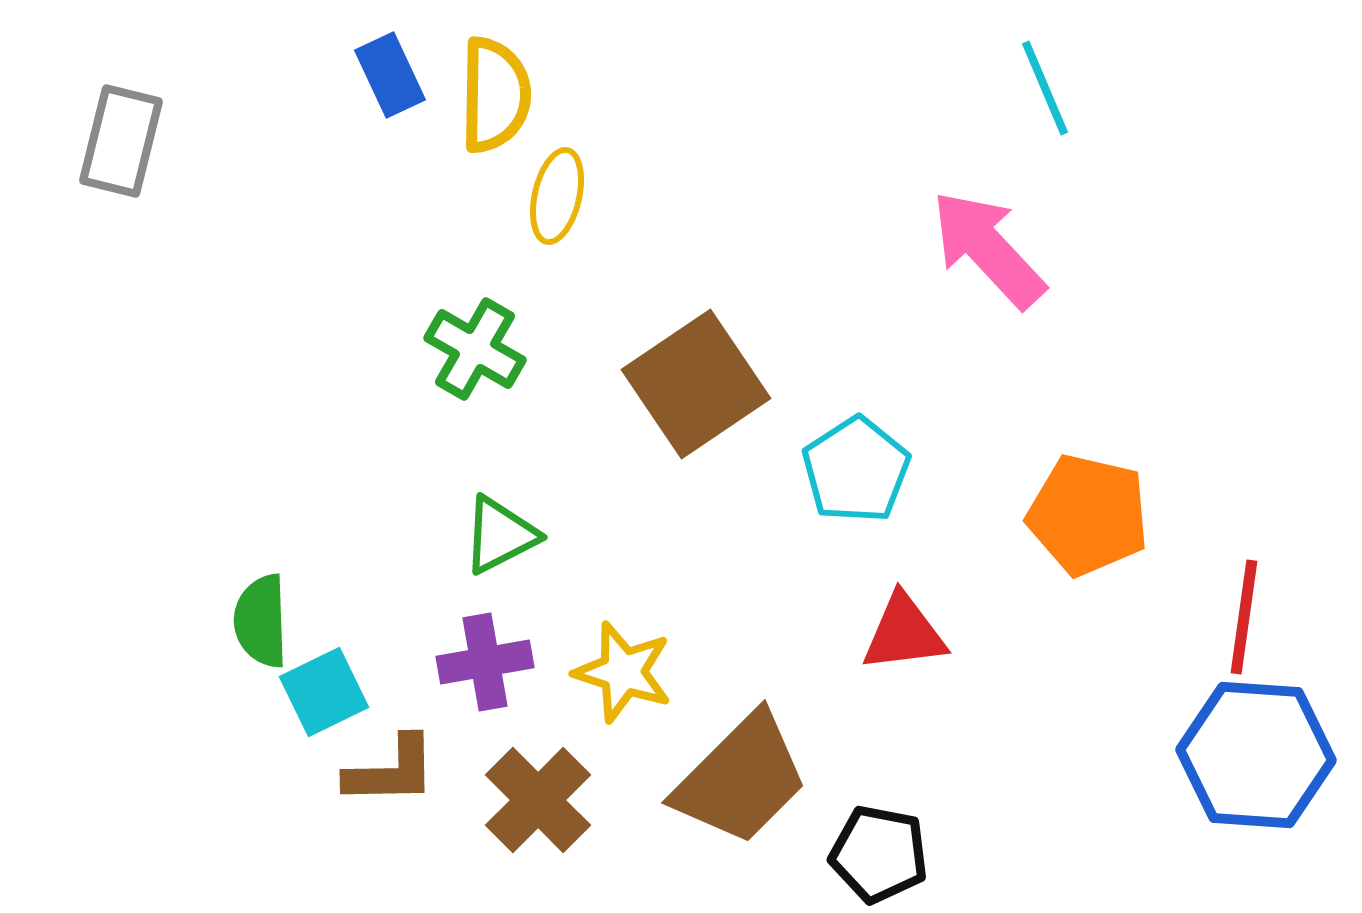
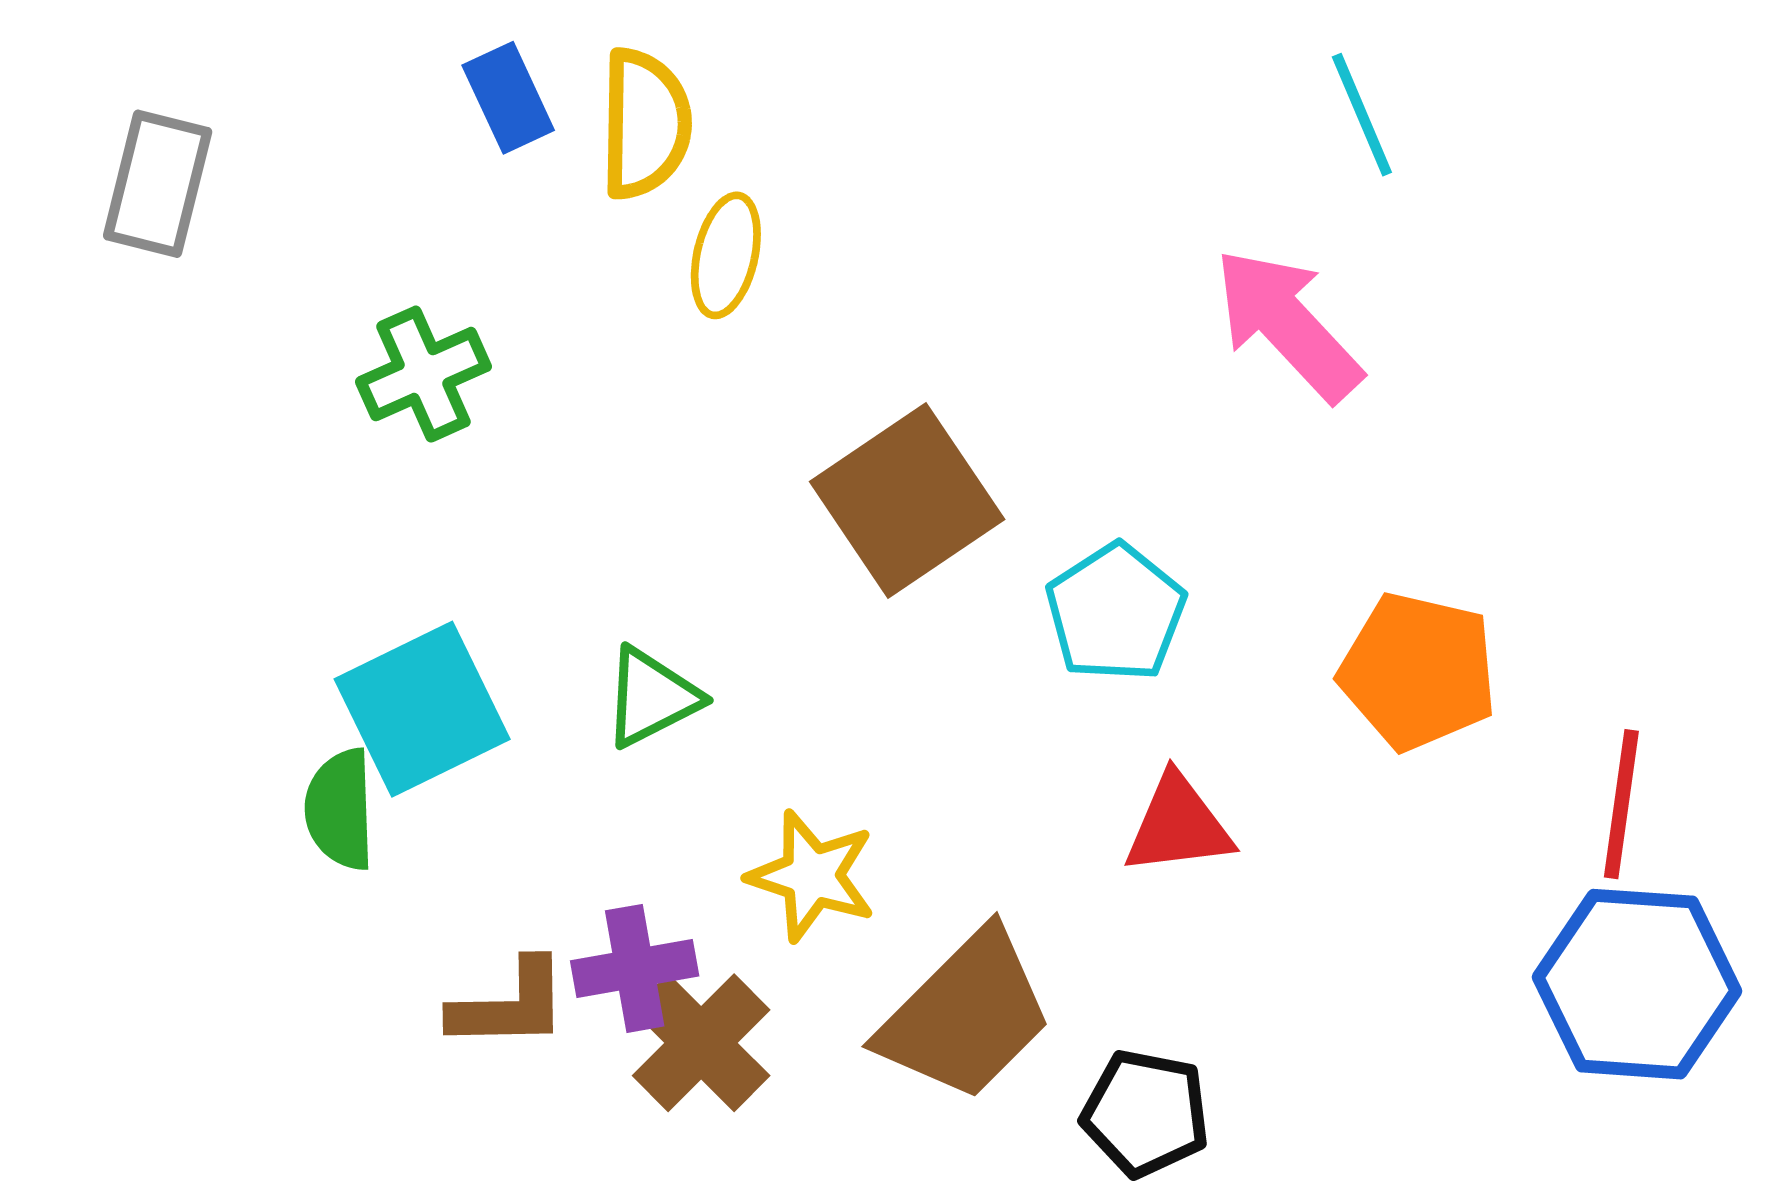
green cross: (475, 349) -> (423, 374), moved, turned 36
purple cross: (485, 662) -> (635, 968), moved
cyan square: (324, 692) -> (422, 709), moved, size x1.5

